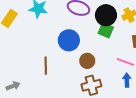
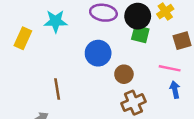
brown line: (46, 66) -> (57, 89), moved

